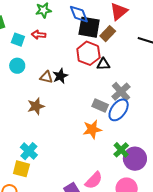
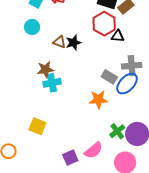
gray cross: (121, 92) -> (132, 66), turned 30
green cross: (121, 150) -> (117, 131), moved
cyan cross: (29, 151) -> (52, 83), moved, turned 30
yellow square: (21, 169) -> (37, 126), moved

